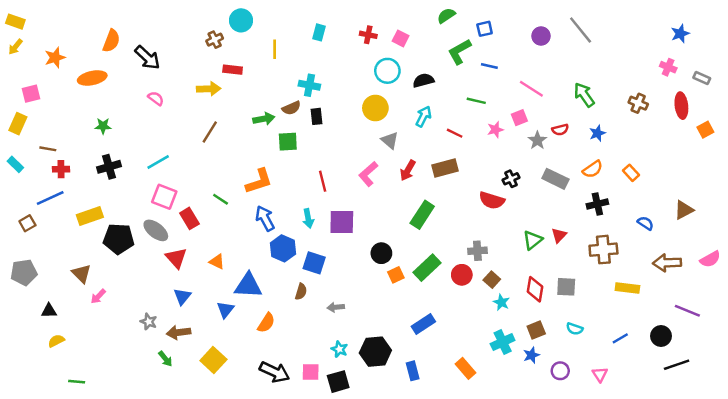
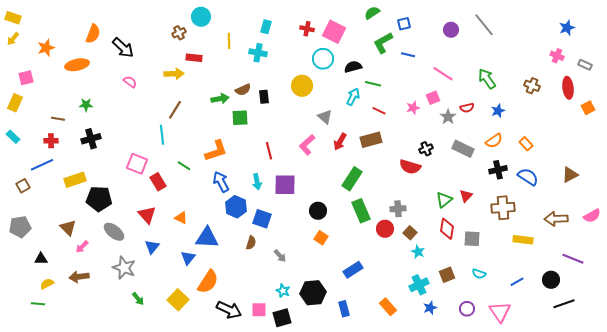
pink square: (401, 38) -> (334, 32), size x1.6
cyan cross: (309, 85) -> (258, 53), moved
green line: (476, 101) -> (373, 84), moved
yellow circle: (375, 108) -> (302, 86), moved
brown line: (48, 149) -> (58, 119), moved
cyan line: (158, 162) -> (162, 135), moved, turned -66
blue semicircle: (645, 223) -> (528, 177), moved, size x1.5
gray ellipse: (156, 230) -> (114, 232), moved
green rectangle: (427, 268) -> (361, 211), moved, turned -70
orange square: (396, 275) -> (321, 238), moved, turned -32
red diamond: (535, 289) -> (447, 229), moved
gray arrow: (336, 307) -> (280, 256), turned -128
gray star: (149, 322) -> (124, 268), size x1.6
orange semicircle: (266, 323) -> (208, 282), moved, size x1.4
brown arrow: (179, 332) -> (79, 277), moved
blue star: (531, 355) -> (430, 308), moved
pink triangle: (600, 374) -> (500, 312), size x1.6
green line: (77, 382) -> (38, 304), moved

